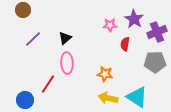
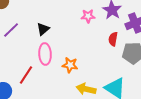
red semicircle: (125, 44) -> (113, 39), moved
orange star: (105, 74) -> (70, 65), moved

